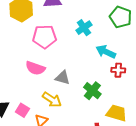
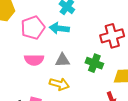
cyan arrow: (106, 52) -> (59, 28), moved
red cross: (118, 70) -> (112, 36), size x1.6

